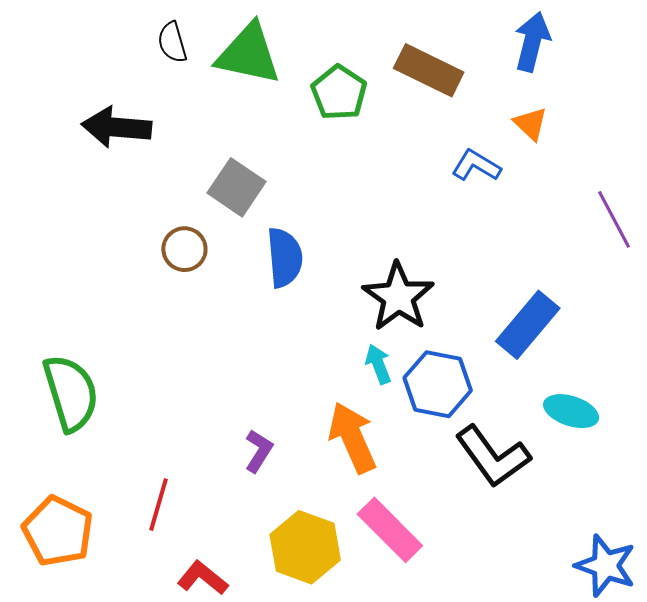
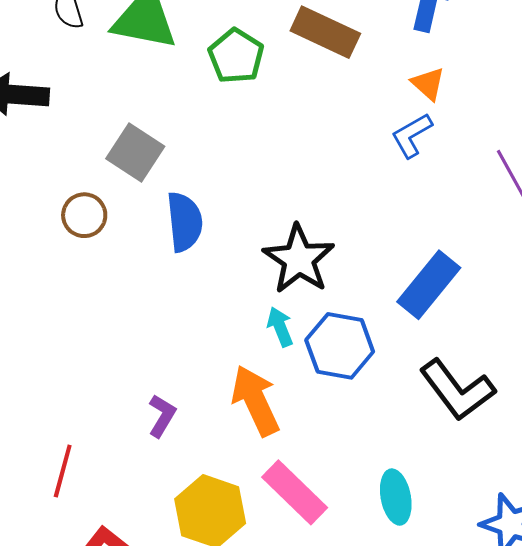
blue L-shape: (476, 166) -> (412, 135), moved, turned -60
cyan ellipse: (571, 411) -> (396, 497), moved, turned 62
black L-shape: (493, 456) -> (457, 390), moved

